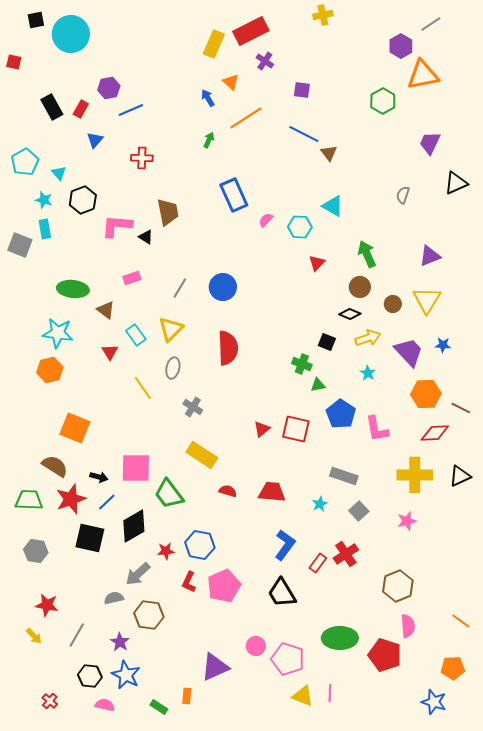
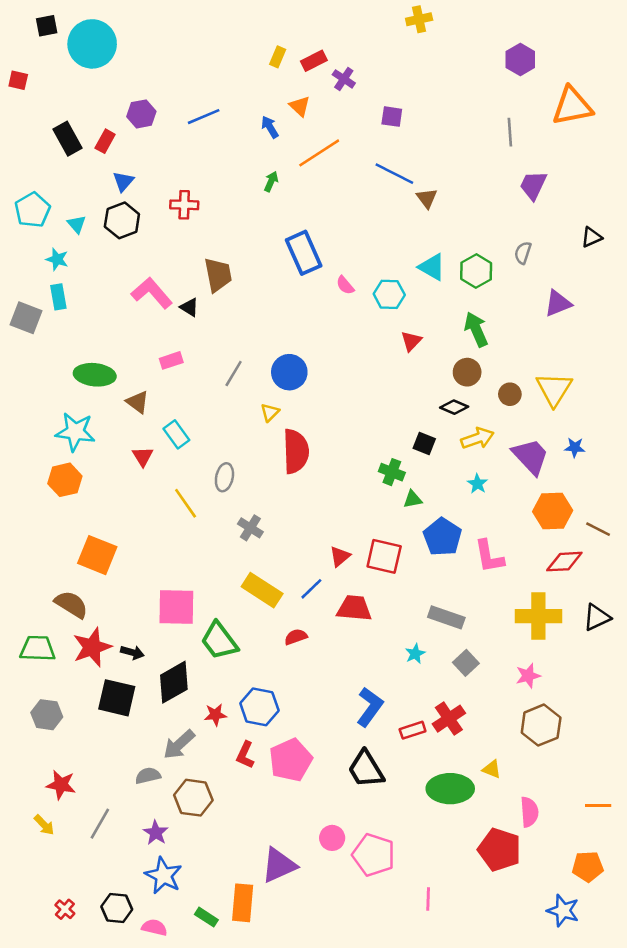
gray line: (431, 24) -> (510, 132), moved, turned -60
red rectangle: (251, 31) -> (314, 61), moved, size x0.6
yellow rectangle: (214, 44) -> (278, 57), size x0.6
orange triangle: (423, 75) -> (572, 106), moved
green hexagon: (383, 101) -> (476, 271), moved
blue line: (131, 110) -> (204, 117), moved
purple trapezoid: (430, 143) -> (533, 185), moved
black triangle: (456, 183) -> (592, 237), size x0.7
black hexagon: (83, 200) -> (122, 220), moved
pink semicircle: (266, 220) -> (345, 285), turned -84
pink L-shape: (117, 226) -> (152, 293), turned 44
purple triangle: (430, 256) -> (558, 303), moved
yellow triangle: (171, 329) -> (270, 412), moved, size x0.6
black arrow: (99, 477) -> (132, 652), moved
red semicircle: (228, 491) -> (296, 637), turned -36
red trapezoid: (272, 492) -> (354, 608), moved
blue line: (107, 502) -> (311, 589), moved
red rectangle: (318, 563) -> (413, 730), turned 36
brown hexagon: (398, 586) -> (541, 725), moved
orange line: (461, 621) -> (598, 805), turned -36
green ellipse: (340, 638) -> (450, 789), moved
black hexagon: (90, 676) -> (117, 908), moved
orange rectangle: (187, 696) -> (243, 903), size x1.8
yellow triangle: (303, 696) -> (492, 769), moved, size x0.7
pink semicircle: (105, 705) -> (154, 927), moved

